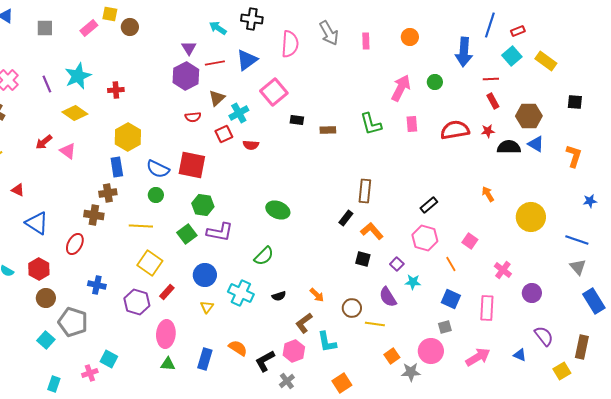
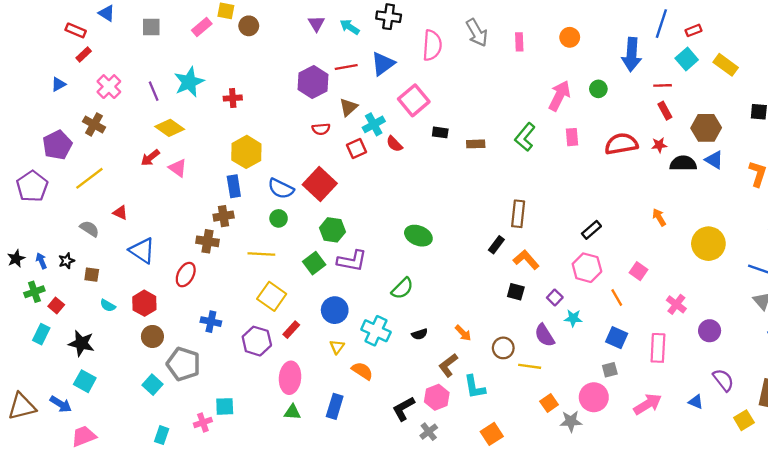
purple triangle: (189, 48) -> (316, 24), moved
yellow diamond: (75, 113) -> (170, 128), moved
green L-shape: (371, 124) -> (525, 137), turned 55
red semicircle: (251, 145) -> (394, 144), moved, turned 42
red square: (192, 165) -> (320, 184), turned 32
orange semicircle: (238, 348) -> (362, 371), moved
cyan square: (109, 359) -> (225, 406), turned -30

